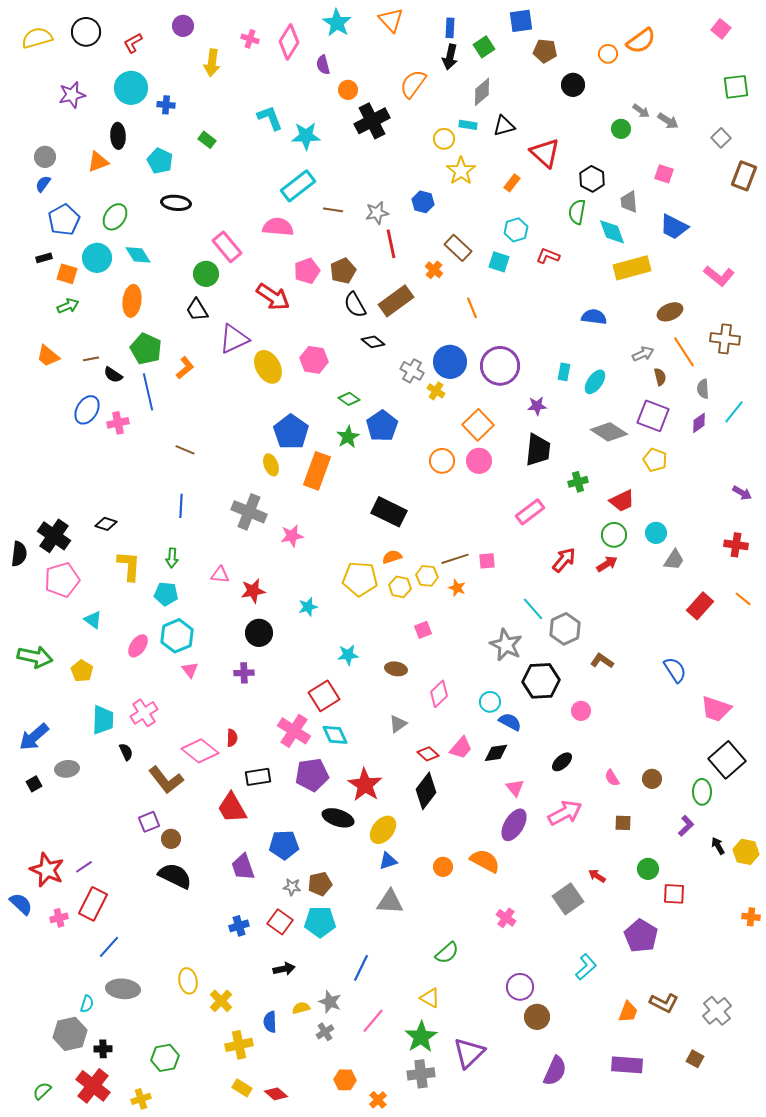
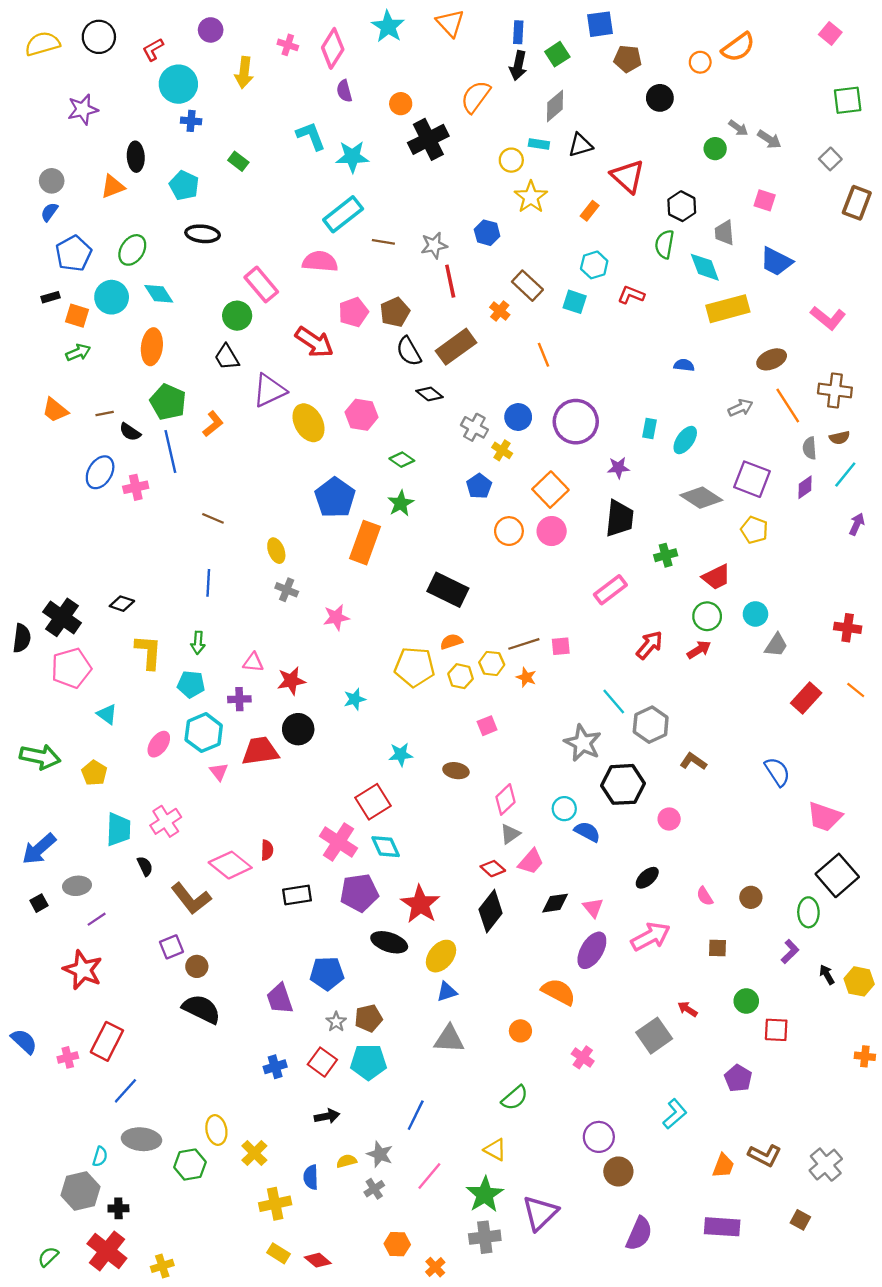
purple semicircle: (323, 65) -> (344, 91), moved
cyan circle: (131, 88) -> (178, 84), moved
blue semicircle: (594, 317) -> (684, 365), size x0.7
blue circle: (450, 362) -> (518, 417), size x0.7
brown semicircle: (660, 377) -> (840, 438), moved, turned 90
blue pentagon: (382, 426) -> (479, 486), moved, size x0.7
yellow ellipse: (271, 465) -> (276, 551), moved
purple arrow: (742, 493) -> (857, 524), moved, turned -96
gray cross: (249, 512) -> (287, 590), size x0.6
purple cross: (244, 673) -> (239, 699), moved
gray triangle: (398, 724) -> (510, 834), moved
black diamond: (496, 753) -> (555, 903), moved
red trapezoid: (232, 808) -> (260, 751), moved, turned 112
purple line: (84, 867) -> (97, 919), moved
orange circle: (443, 867) -> (520, 1031), moved
red star: (47, 870) -> (83, 970), moved
gray star: (292, 887) -> (336, 1022), turned 30
purple pentagon: (641, 936) -> (738, 1078), size x0.7
green hexagon: (165, 1058) -> (190, 1165), moved

